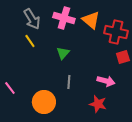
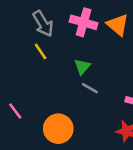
gray line: (69, 82) -> (90, 88), moved, turned -64

